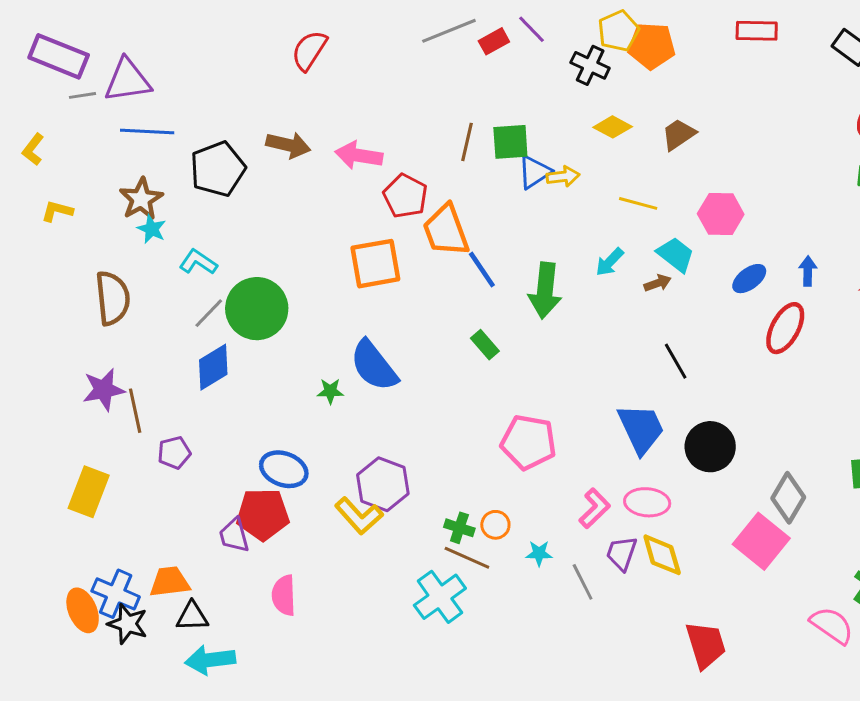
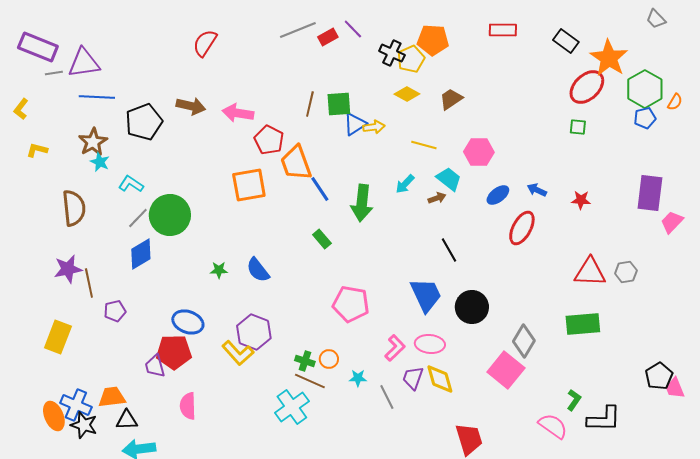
yellow pentagon: (619, 31) -> (411, 59), moved
blue arrow: (808, 271) -> (537, 190), turned -66
blue semicircle: (374, 366) -> (258, 270), moved, size x0.7

